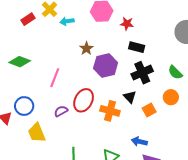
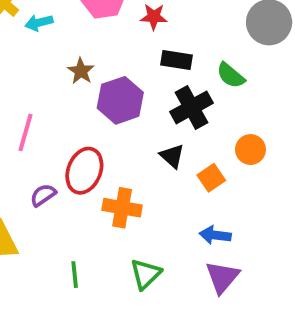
green semicircle: (175, 72) -> (231, 75), moved
orange cross: (110, 111) -> (122, 208), moved
blue arrow: (139, 142) -> (215, 235), moved

